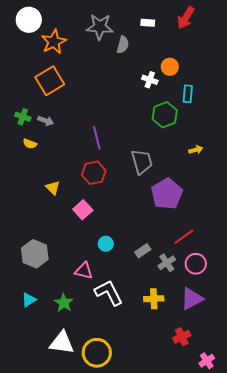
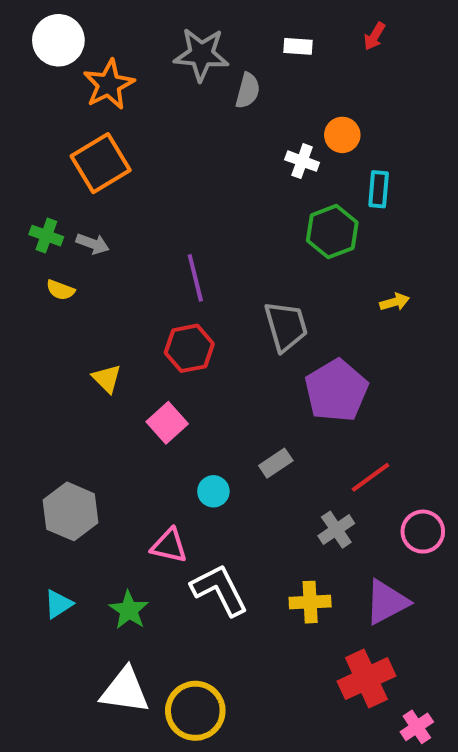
red arrow: (186, 18) -> (375, 36), size x0.6
gray rectangle: (143, 251) -> (276, 463), moved
pink circle: (196, 264) -> (423, 532), moved
red cross: (182, 337) -> (366, 679), size x1.5

